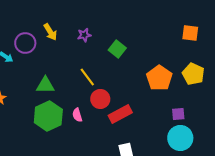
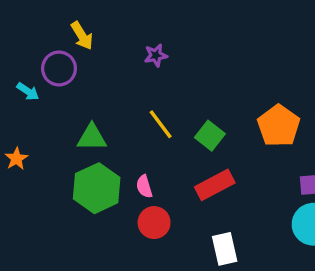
yellow arrow: (50, 32) -> (82, 36), moved
green square: (117, 49) -> (210, 136), moved
red circle: (100, 99) -> (154, 223), moved

